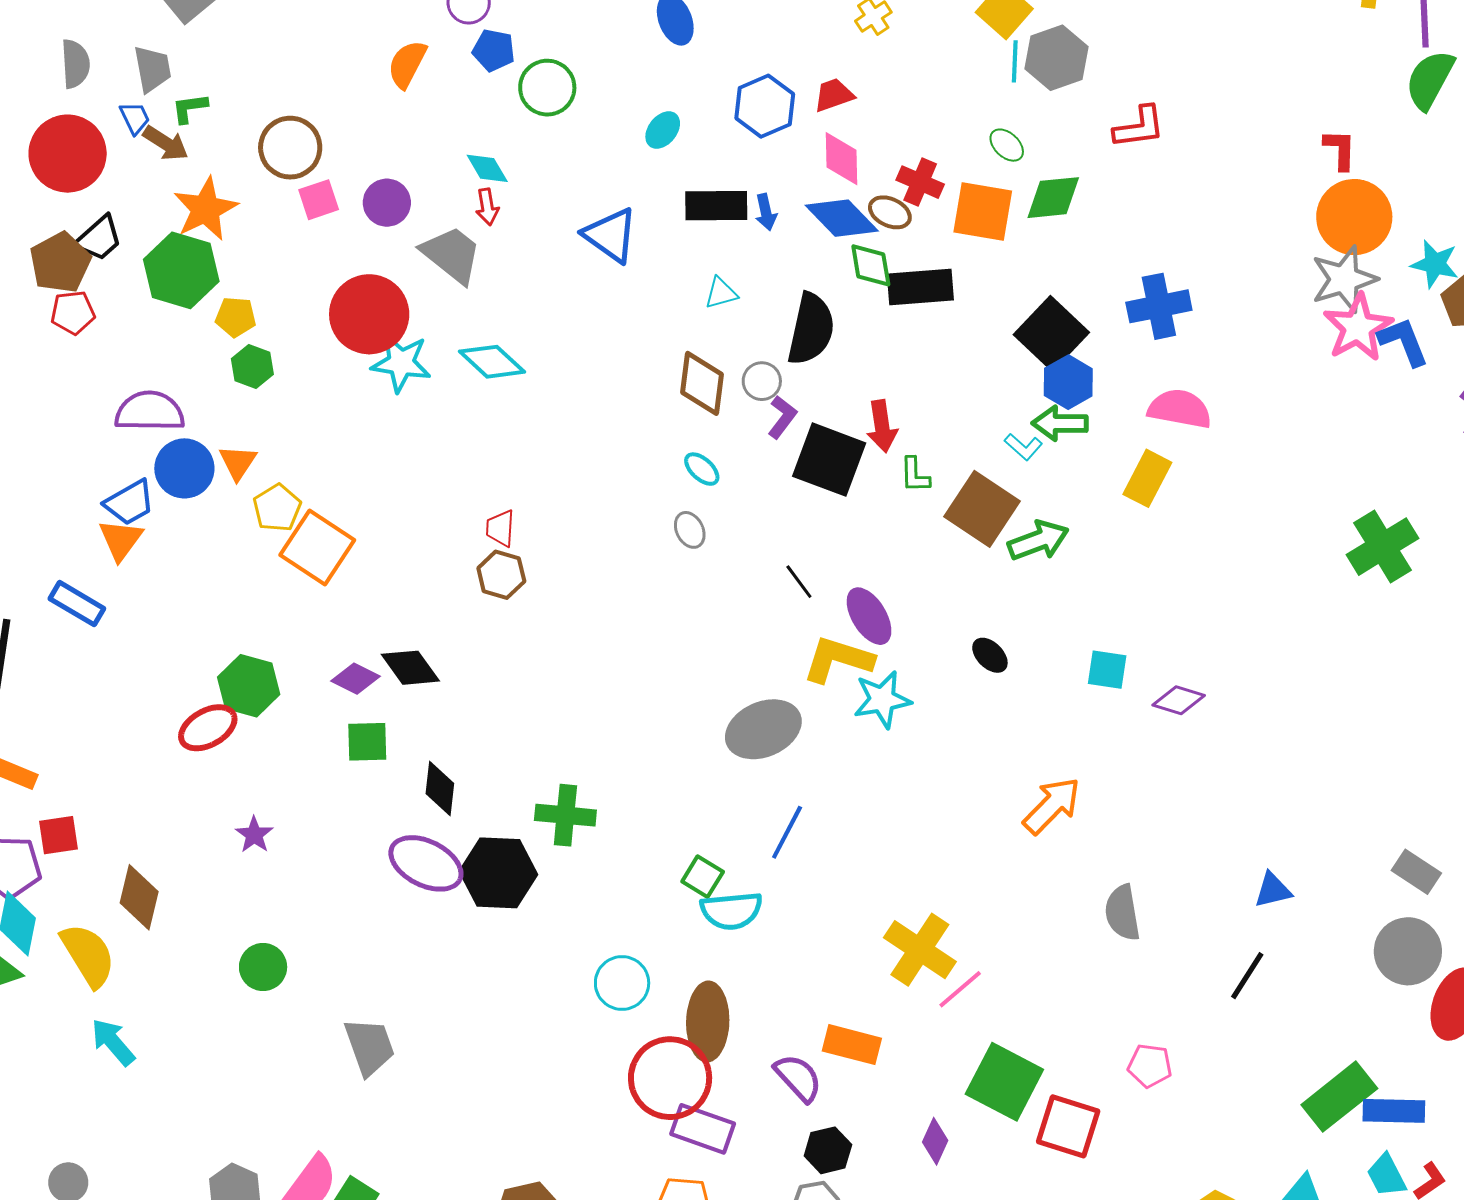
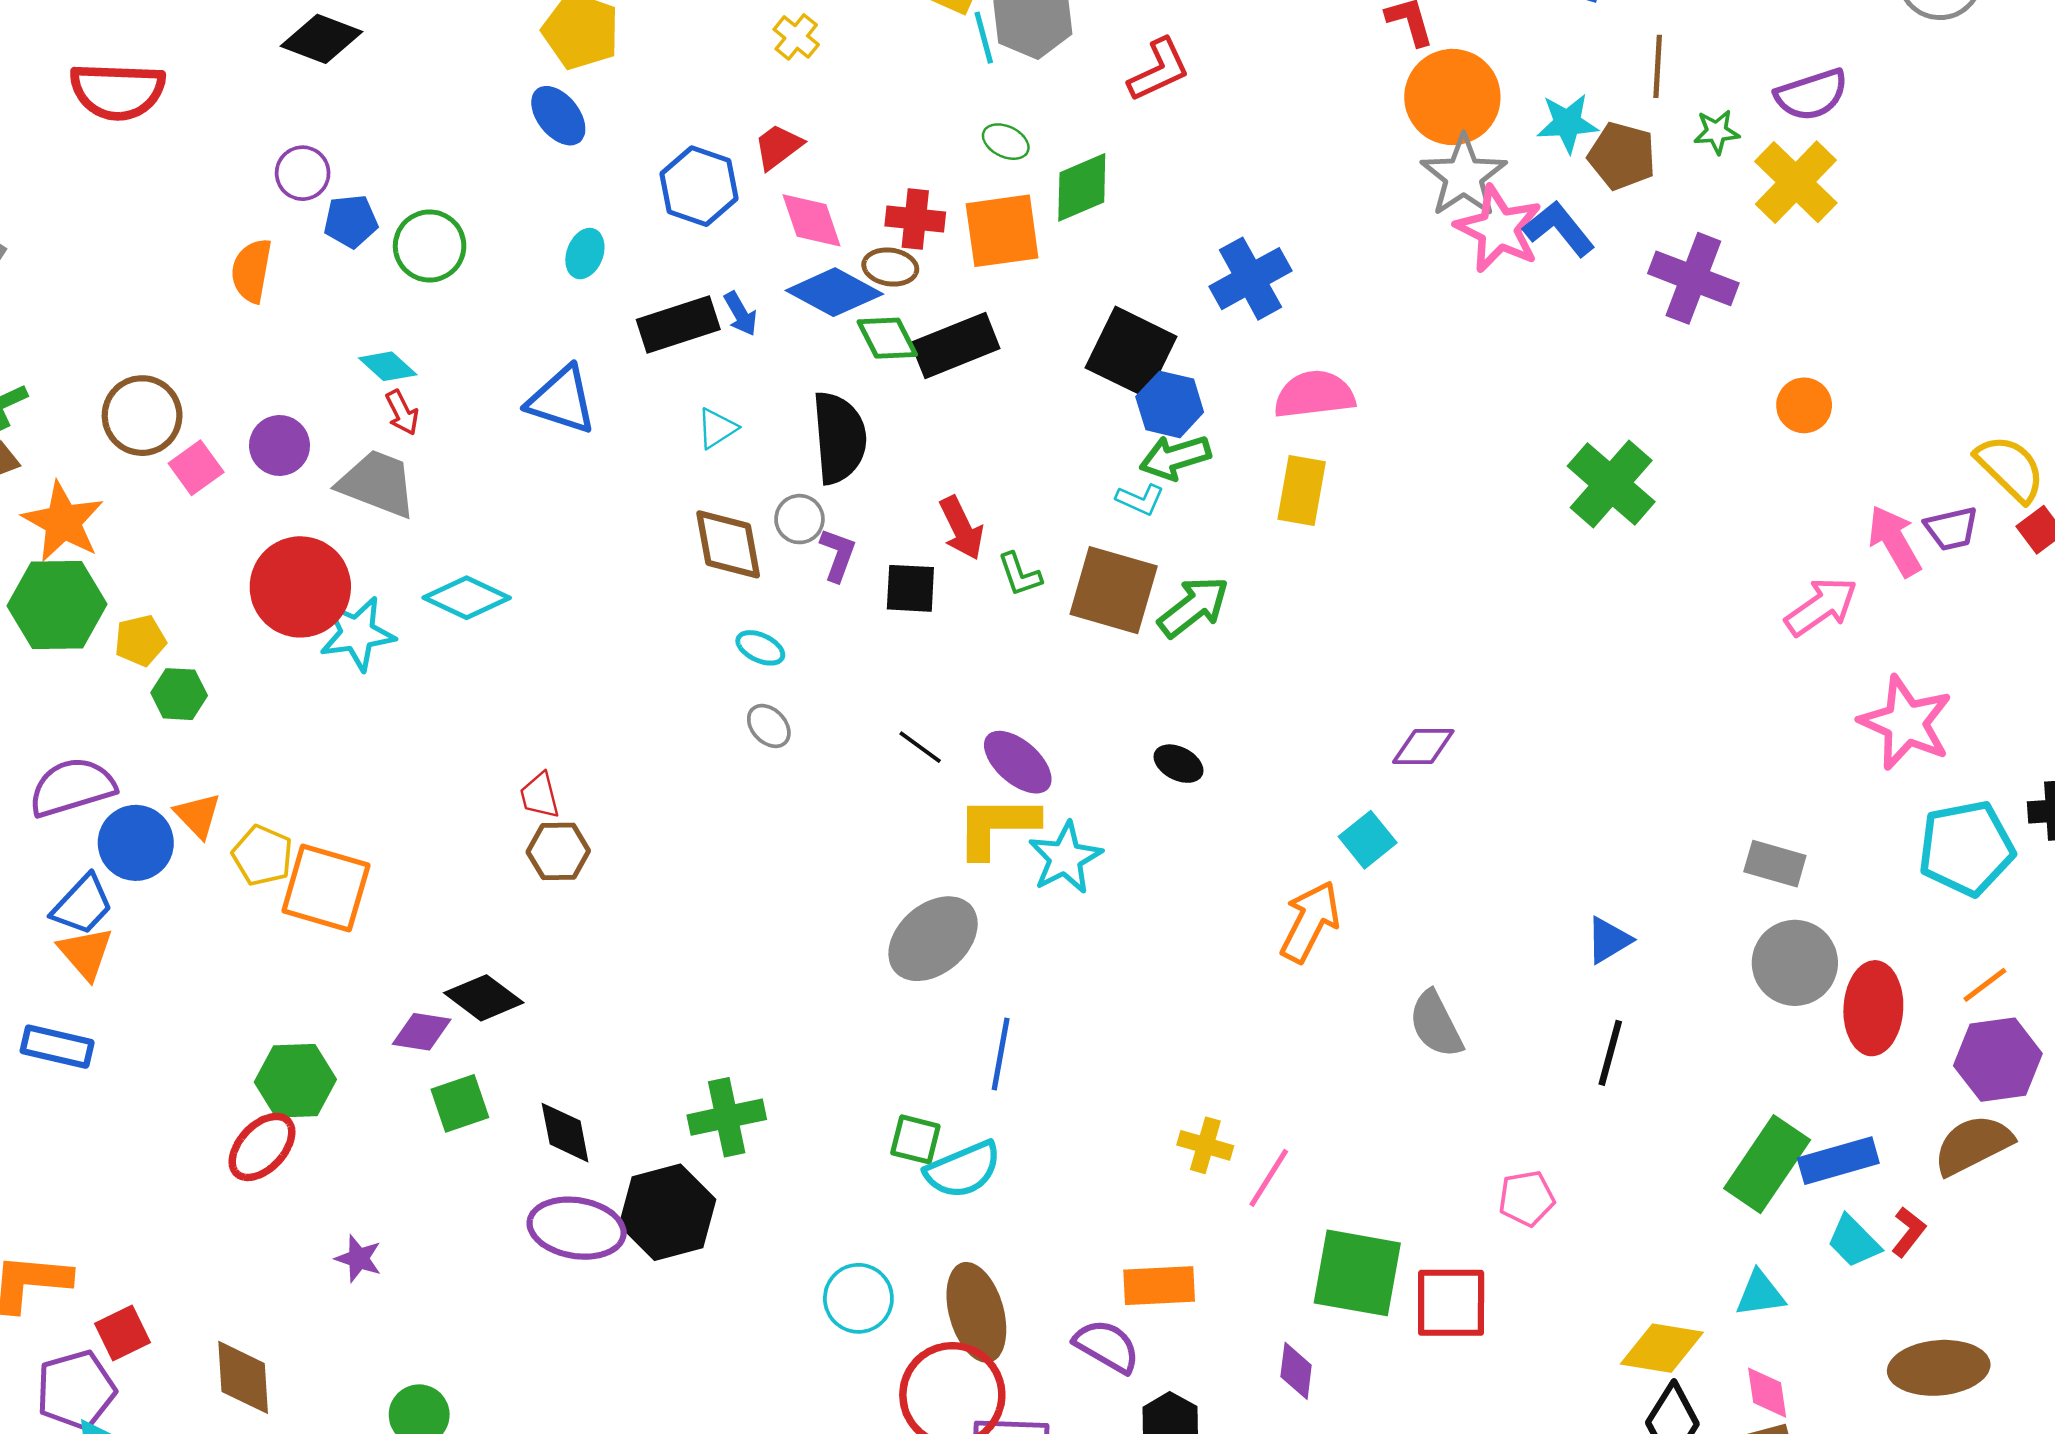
black square: (829, 460) -> (910, 588), size x0.6
cyan square: (1107, 670) -> (1368, 840), moved, turned -30
yellow cross: (920, 950) -> (1205, 1145), size x0.6

